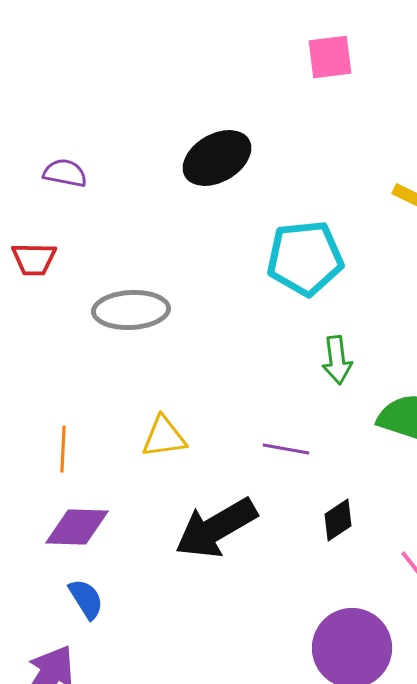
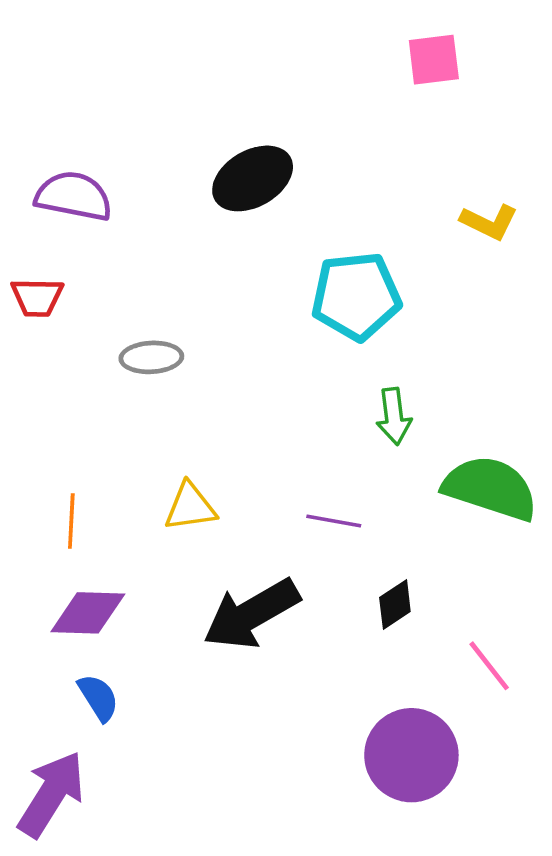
pink square: (330, 57) -> (434, 60), moved
purple semicircle: (65, 173) -> (74, 196), size x1.5
gray ellipse: (131, 310) -> (151, 357), size x0.7

